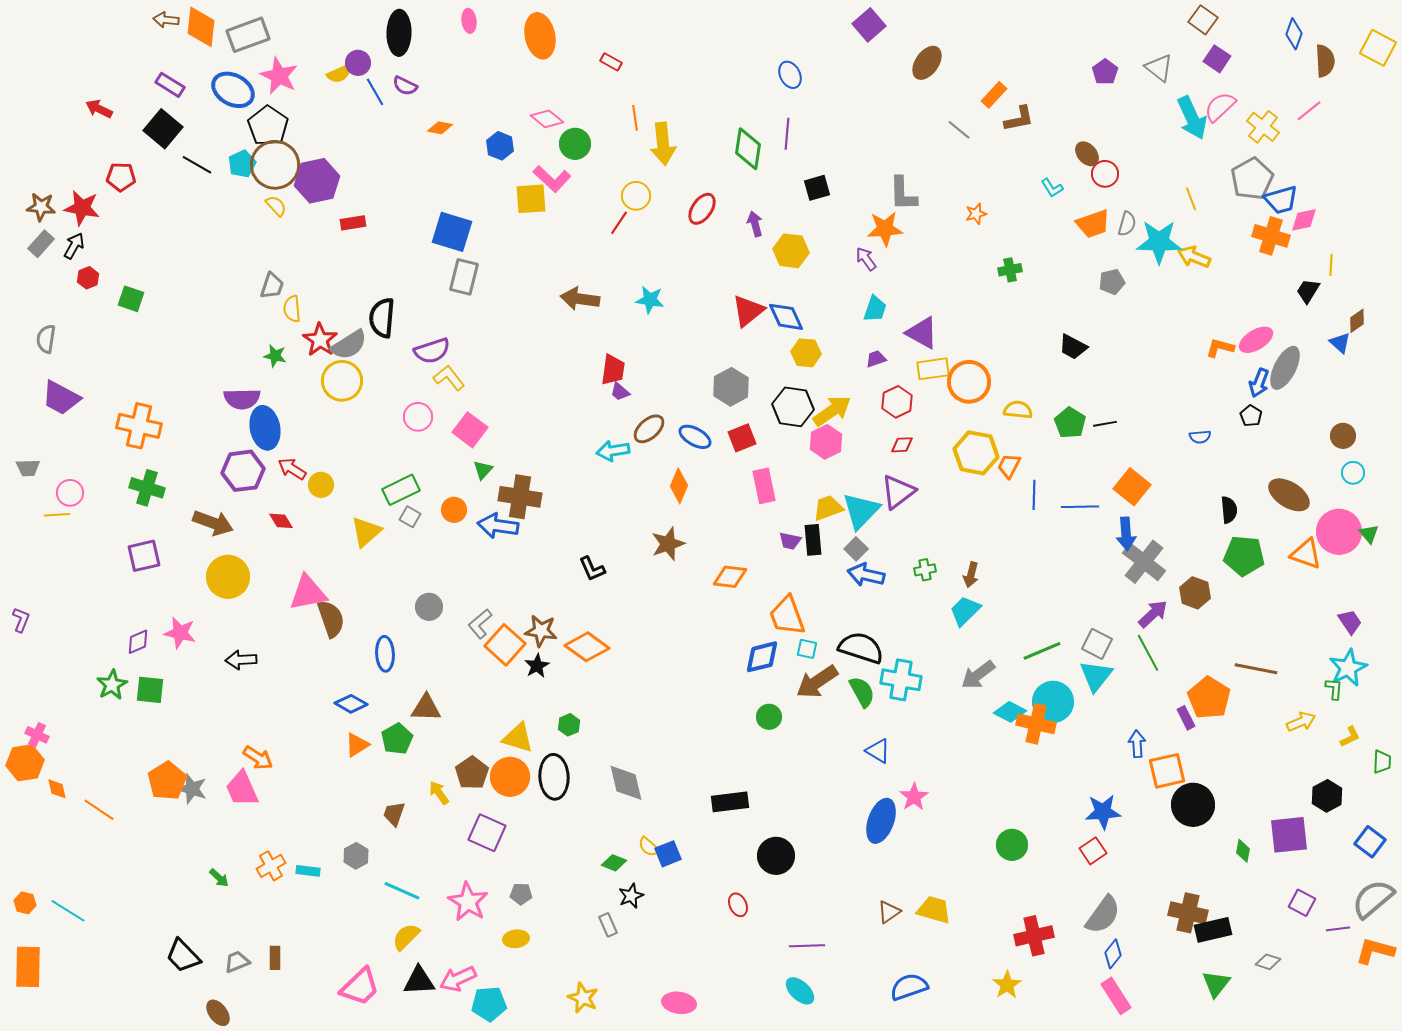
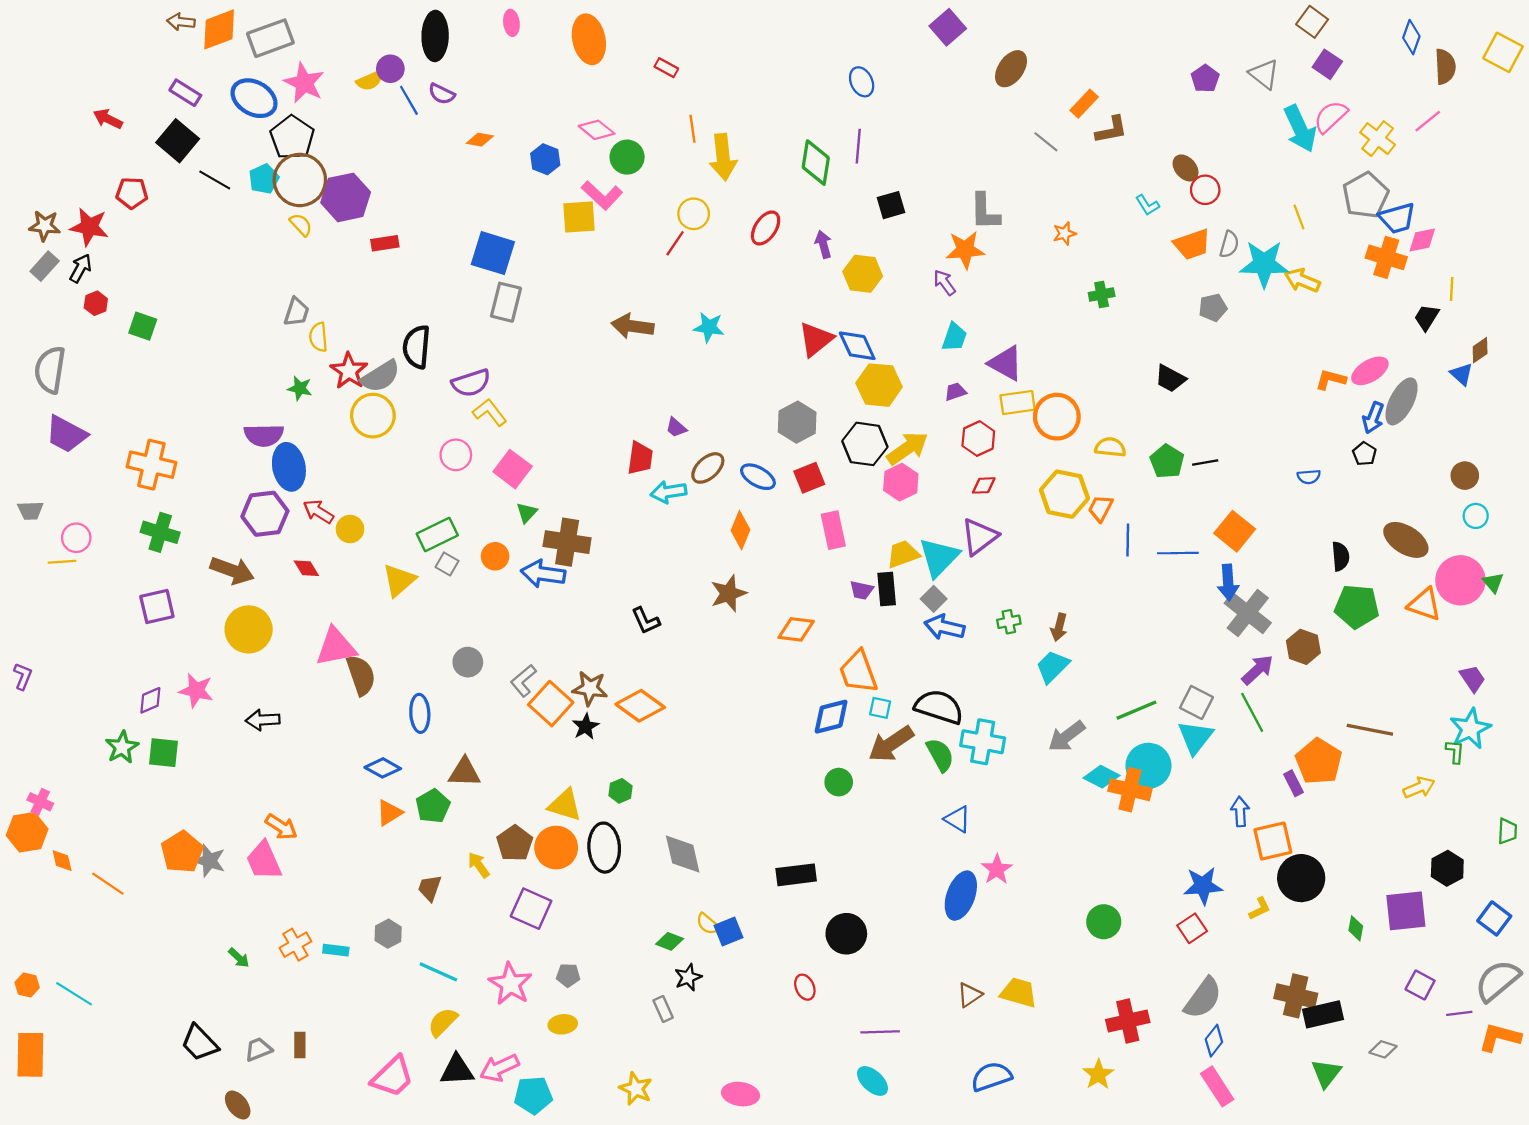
orange diamond: (201, 27) -> (219, 29), turned 63
gray semicircle: (46, 339) -> (50, 370), size x1.5
yellow hexagon: (806, 353) -> (879, 385), size x1.4
red trapezoid: (613, 370) -> (640, 458), moved
yellow L-shape: (1350, 737) -> (1260, 909), moved

